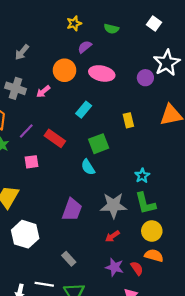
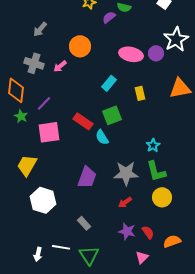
purple semicircle: (85, 47) -> (109, 17), moved
pink ellipse: (102, 73) -> (131, 54), moved
cyan rectangle: (84, 110) -> (109, 83), moved
red rectangle: (55, 138) -> (83, 121), moved
pink square: (32, 162) -> (49, 132), size x1.6
orange semicircle: (154, 255) -> (172, 241), moved, turned -36

